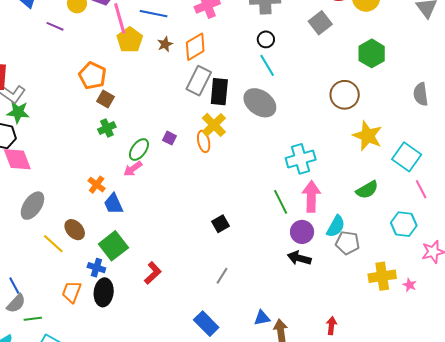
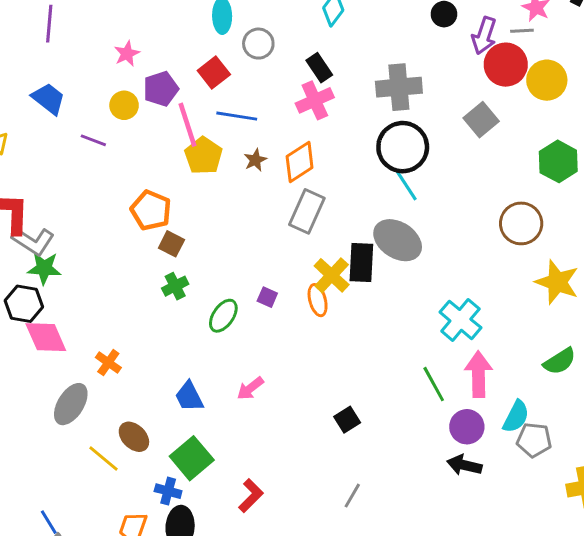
black circle: (266, 39) -> (403, 147), size x2.0
black rectangle: (219, 92) -> (361, 262), moved
cyan cross: (301, 159) -> (460, 320), turned -32
pink arrow: (133, 169) -> (250, 388), moved
orange cross: (97, 185) -> (108, 363), moved

